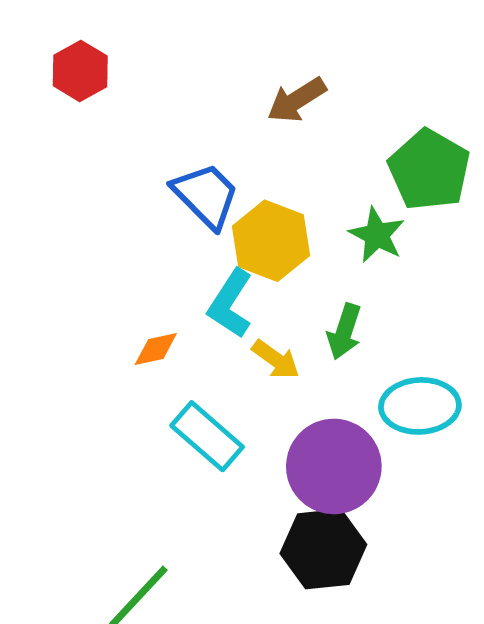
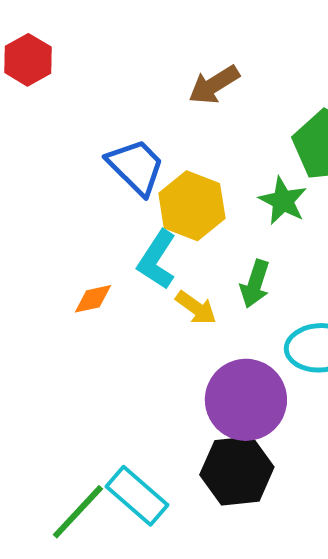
cyan rectangle: (207, 436) -> (137, 496), moved

